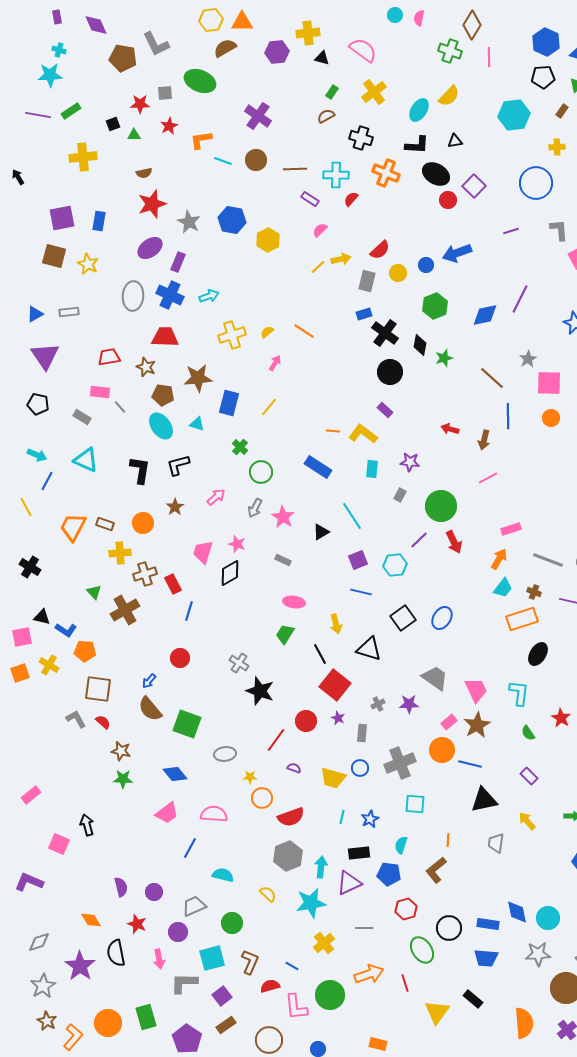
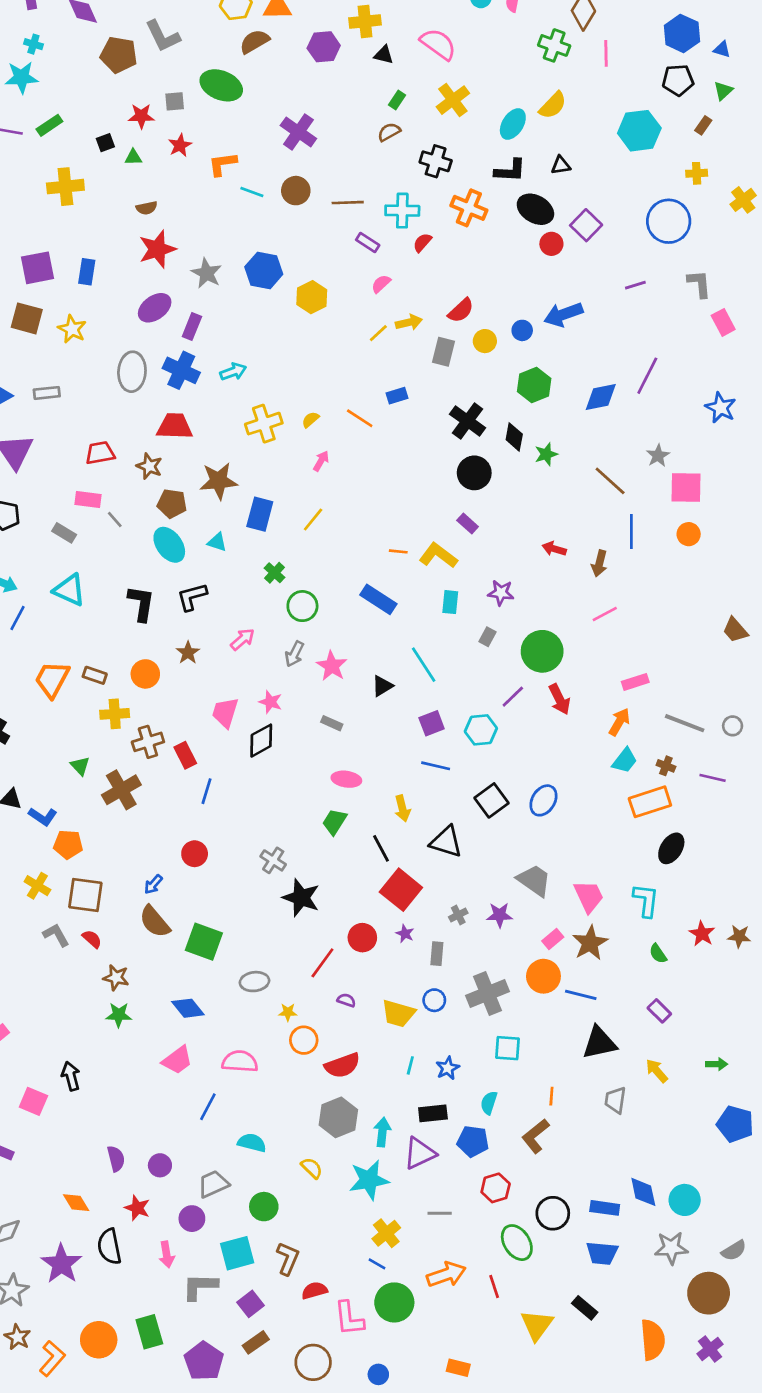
blue rectangle: (364, 314) -> (397, 396), moved
yellow cross: (49, 665) -> (37, 886), moved
blue line: (292, 966) -> (377, 1264), moved

